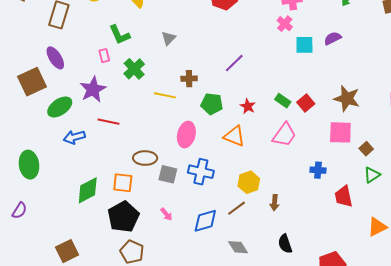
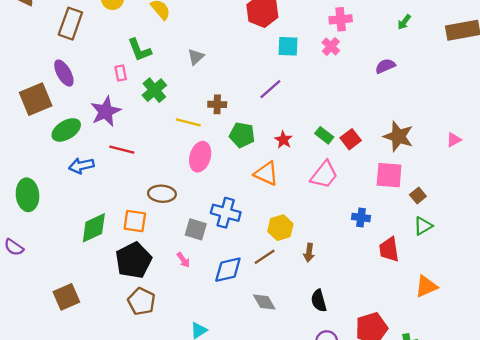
cyan square: (304, 45) -> (288, 46), moved
pink ellipse: (186, 135) -> (200, 157), moved
gray square: (168, 174) -> (196, 229), moved
purple semicircle: (19, 210) -> (14, 247), turned 90

